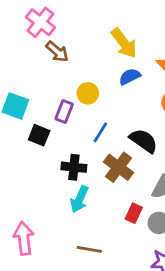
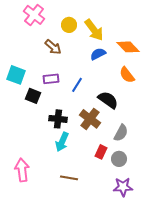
brown arrow: (57, 52) -> (53, 47), moved
yellow circle: (88, 93) -> (69, 25), moved
purple rectangle: (64, 111) -> (51, 79), turned 63
blue line: (100, 132) -> (77, 85), moved

